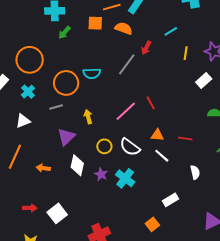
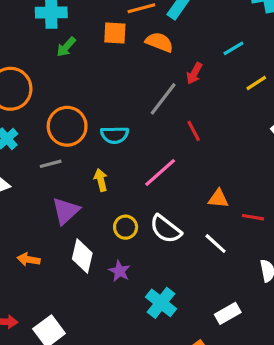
yellow line: (186, 53) -> (256, 83), turned 48
cyan semicircle: (92, 73) -> (115, 135), moved
red line: (151, 103) -> (194, 131), moved
orange triangle: (157, 135) -> (218, 199), moved
cyan cross: (125, 178) -> (161, 303), moved

